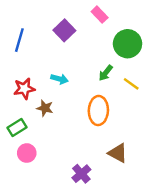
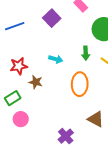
blue line: (19, 40) -> (15, 26), turned 54
green arrow: (106, 73) -> (86, 53), turned -40
cyan arrow: (60, 79) -> (56, 59), moved

